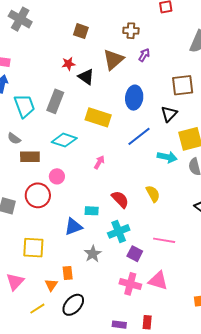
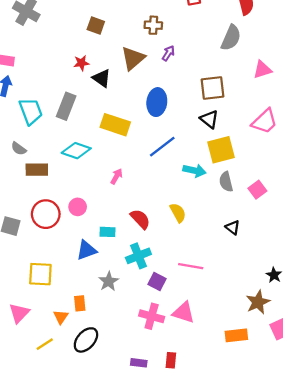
black triangle: (169, 114) -> (209, 119), moved, turned -36
pink circle: (57, 176) -> (78, 207), moved

